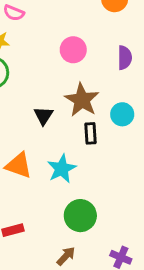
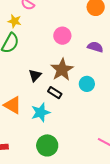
purple semicircle: (125, 58) -> (95, 47), turned -84
black rectangle: (91, 133) -> (55, 93), moved, turned -64

